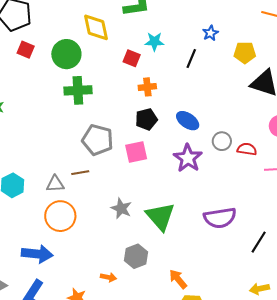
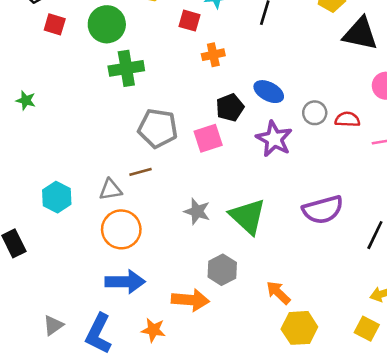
black pentagon: (146, 119) -> (230, 108), moved
blue arrow: (37, 254) -> (125, 282), moved
orange arrow: (108, 277) -> (190, 300), size x1.8

